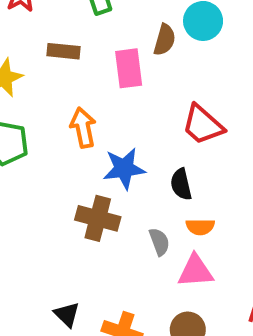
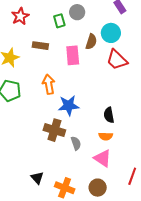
red trapezoid: (203, 125) -> (117, 60), moved
black semicircle: (181, 184) -> (109, 115), moved
gray semicircle: (159, 242) -> (76, 143), moved
pink triangle: (195, 271) -> (103, 158), turned 36

